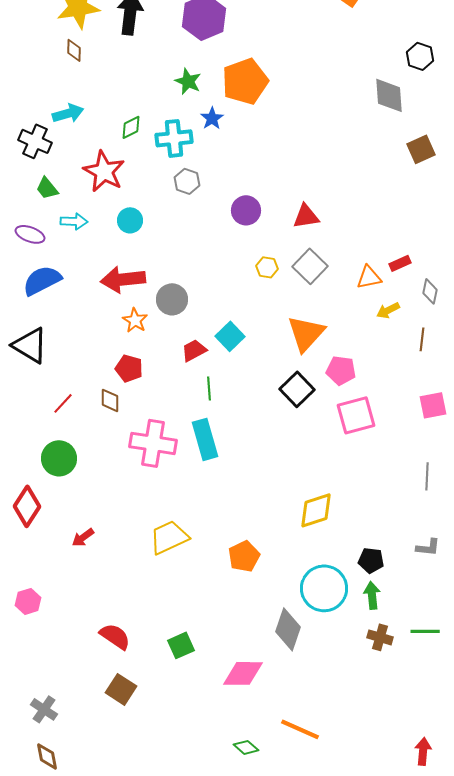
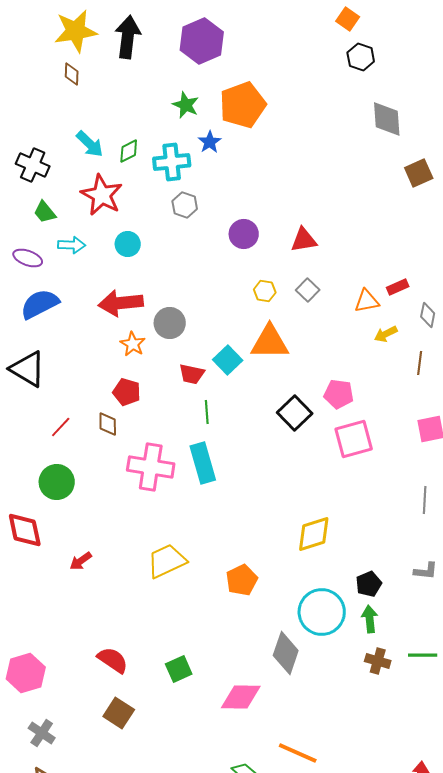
black hexagon: (420, 56) -> (361, 57), moved
cyan arrow: (68, 113) -> (90, 144), moved, turned 60
gray square: (310, 266) -> (308, 290), size x0.7
orange triangle: (306, 333) -> (270, 342), moved, turned 48
red trapezoid: (194, 350) -> (192, 374), turned -140
red diamond: (27, 506) -> (25, 530), turned -45
black pentagon: (371, 560) -> (369, 584), turned -30
pink hexagon: (28, 601) -> (26, 673), moved, size x1.5

